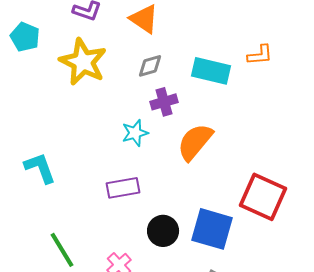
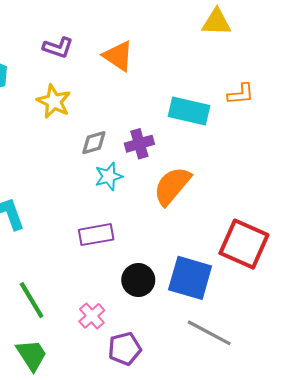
yellow star: (83, 62) -> (54, 101), size x0.7
gray diamond: (150, 66) -> (94, 143), moved

